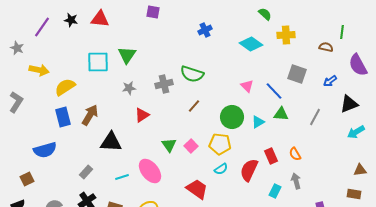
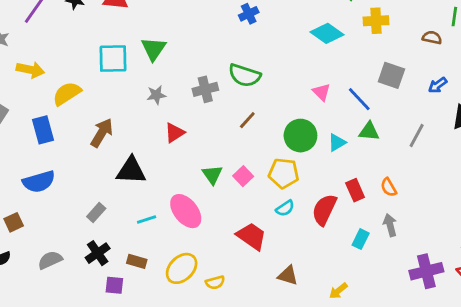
blue cross: (205, 30) -> (249, 14), moved
blue rectangle: (63, 117) -> (43, 130), moved

